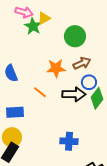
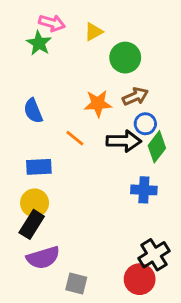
yellow triangle: (44, 18) -> (94, 32), moved
green star: (33, 26) -> (39, 43), moved
blue cross: (69, 141) -> (144, 190), moved

